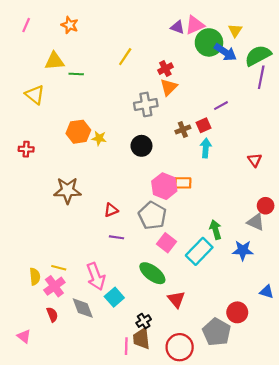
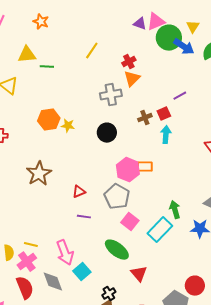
brown star: (67, 190) -> (39, 174), turned -30
red semicircle: (52, 315) -> (25, 288), size x1.6

